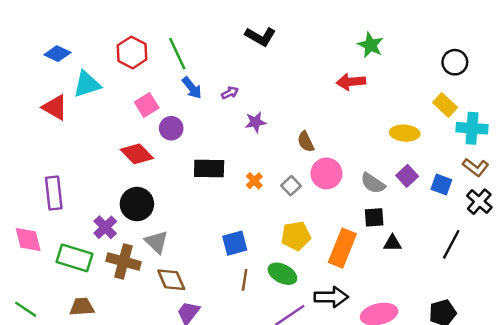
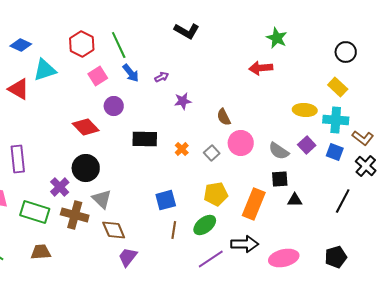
pink square: (147, 105) -> (98, 76), moved
cyan cross: (472, 128) -> (336, 120), moved
green ellipse: (282, 274) -> (205, 225), turned -65

